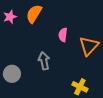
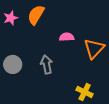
pink semicircle: (63, 35) -> (67, 37), turned 80
gray circle: (12, 74) -> (13, 64), moved

